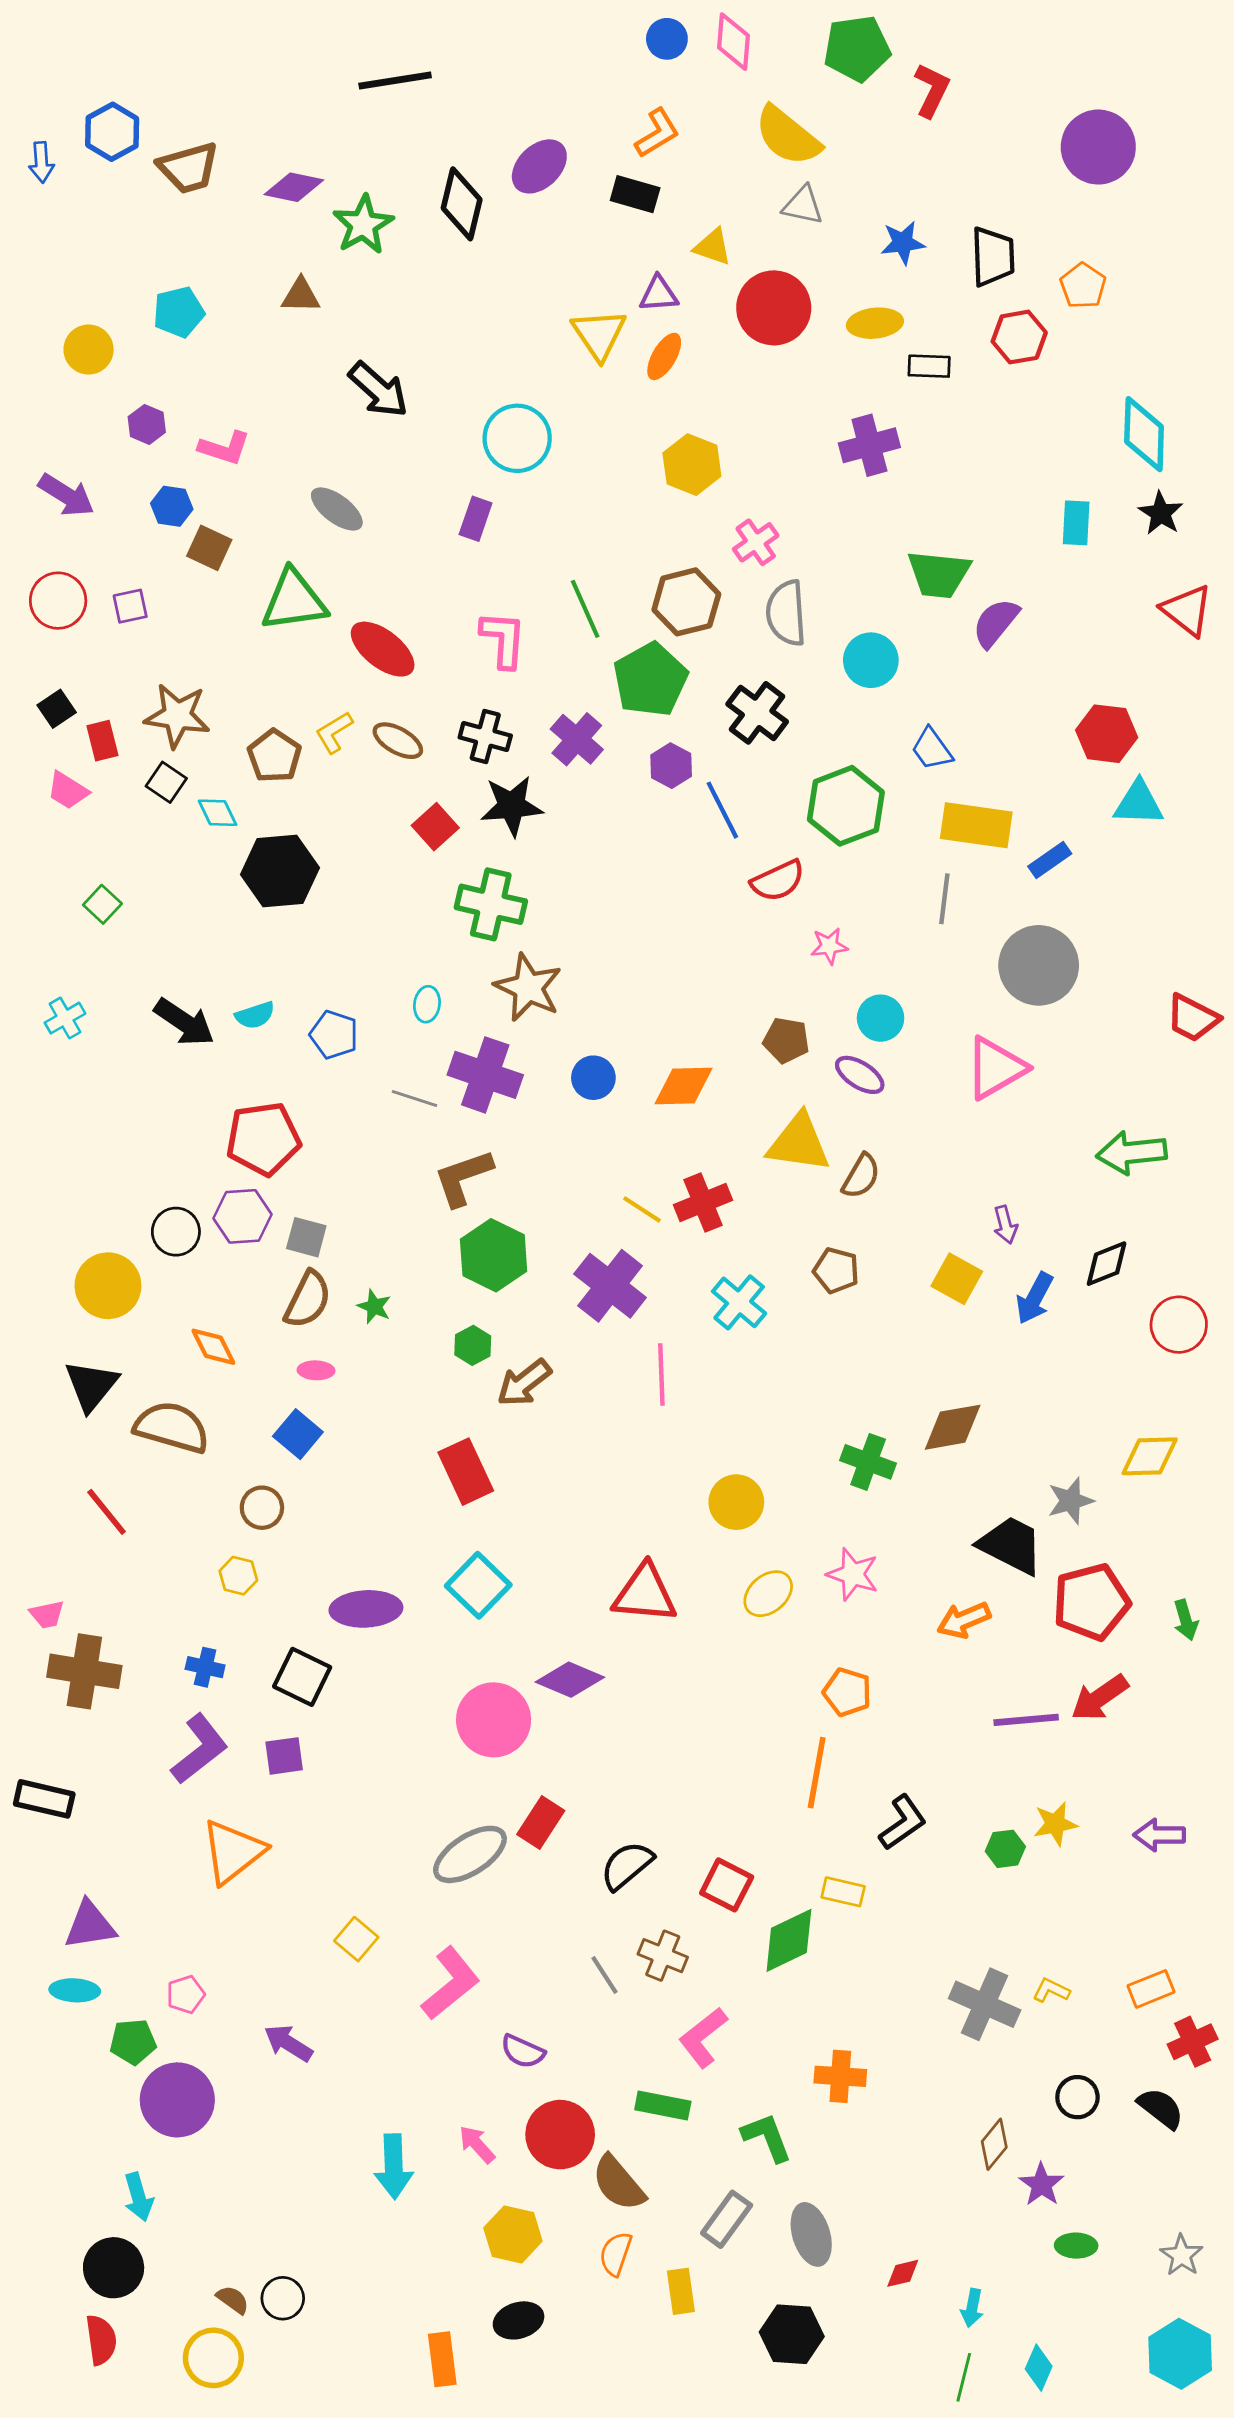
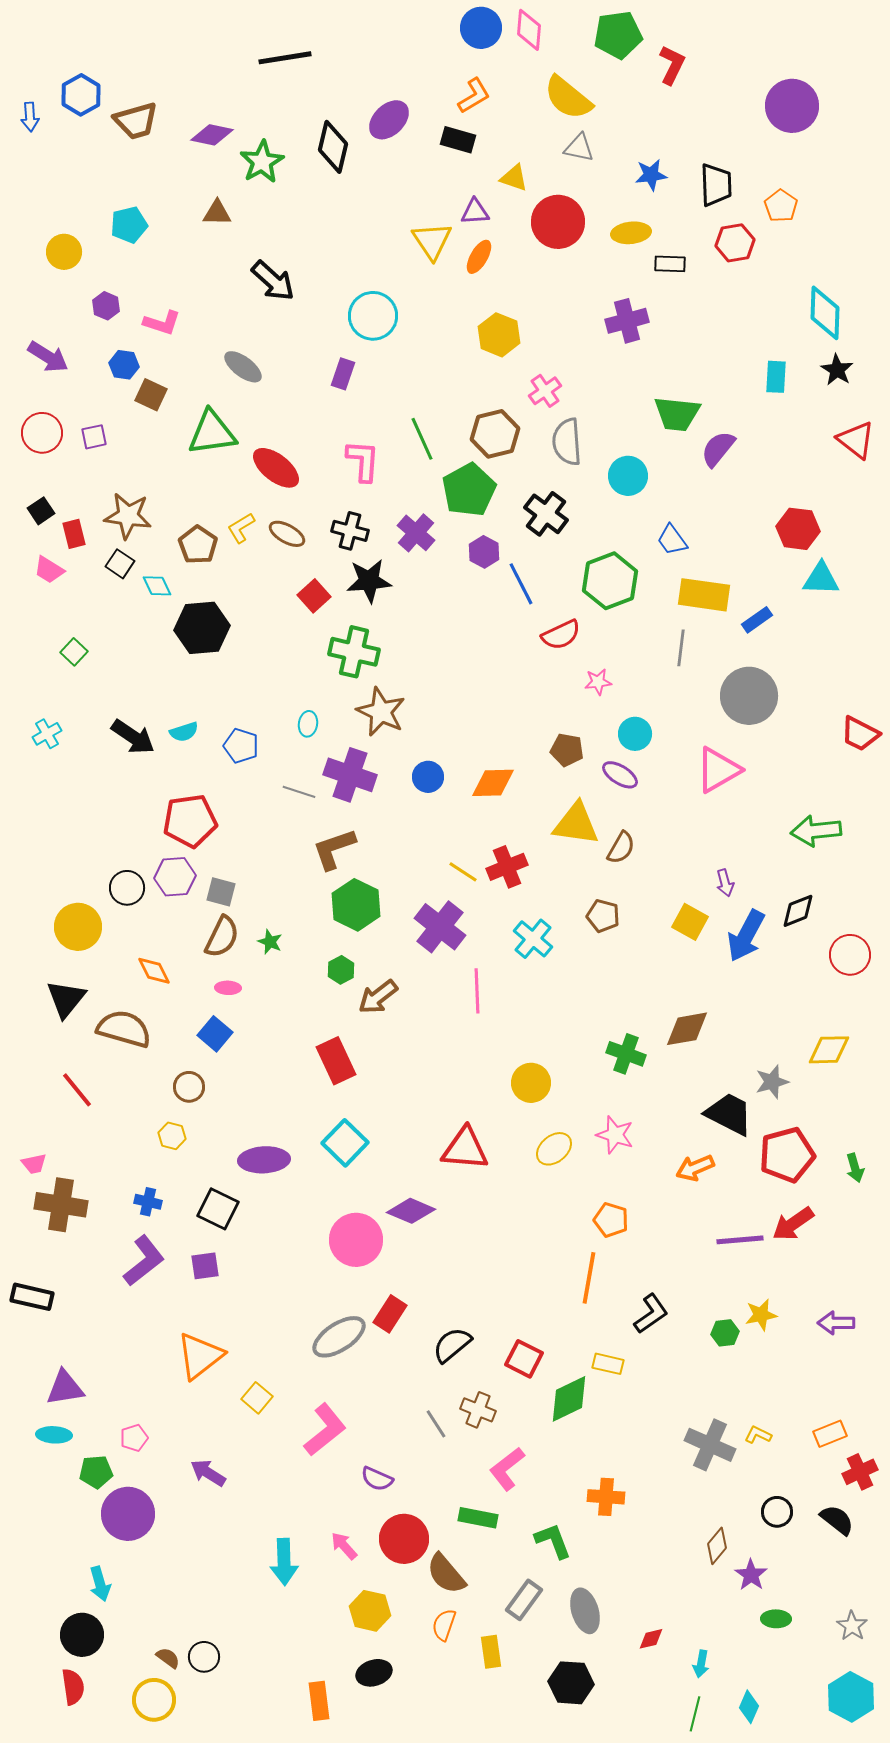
blue circle: (667, 39) -> (481, 28), size x1.4
blue arrow: (1034, 1298) -> (746, 936), size x1.4
orange triangle: (233, 1852) -> (200, 1356), moved

